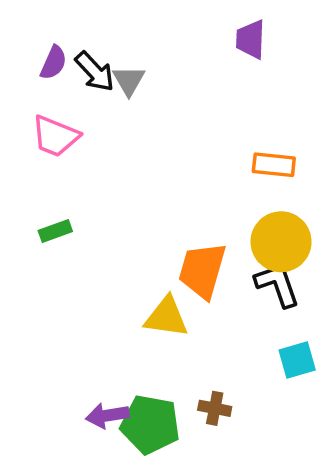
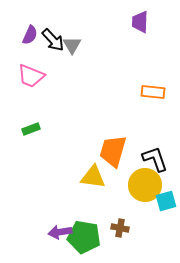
yellow circle: (281, 242) -> (145, 185), moved

